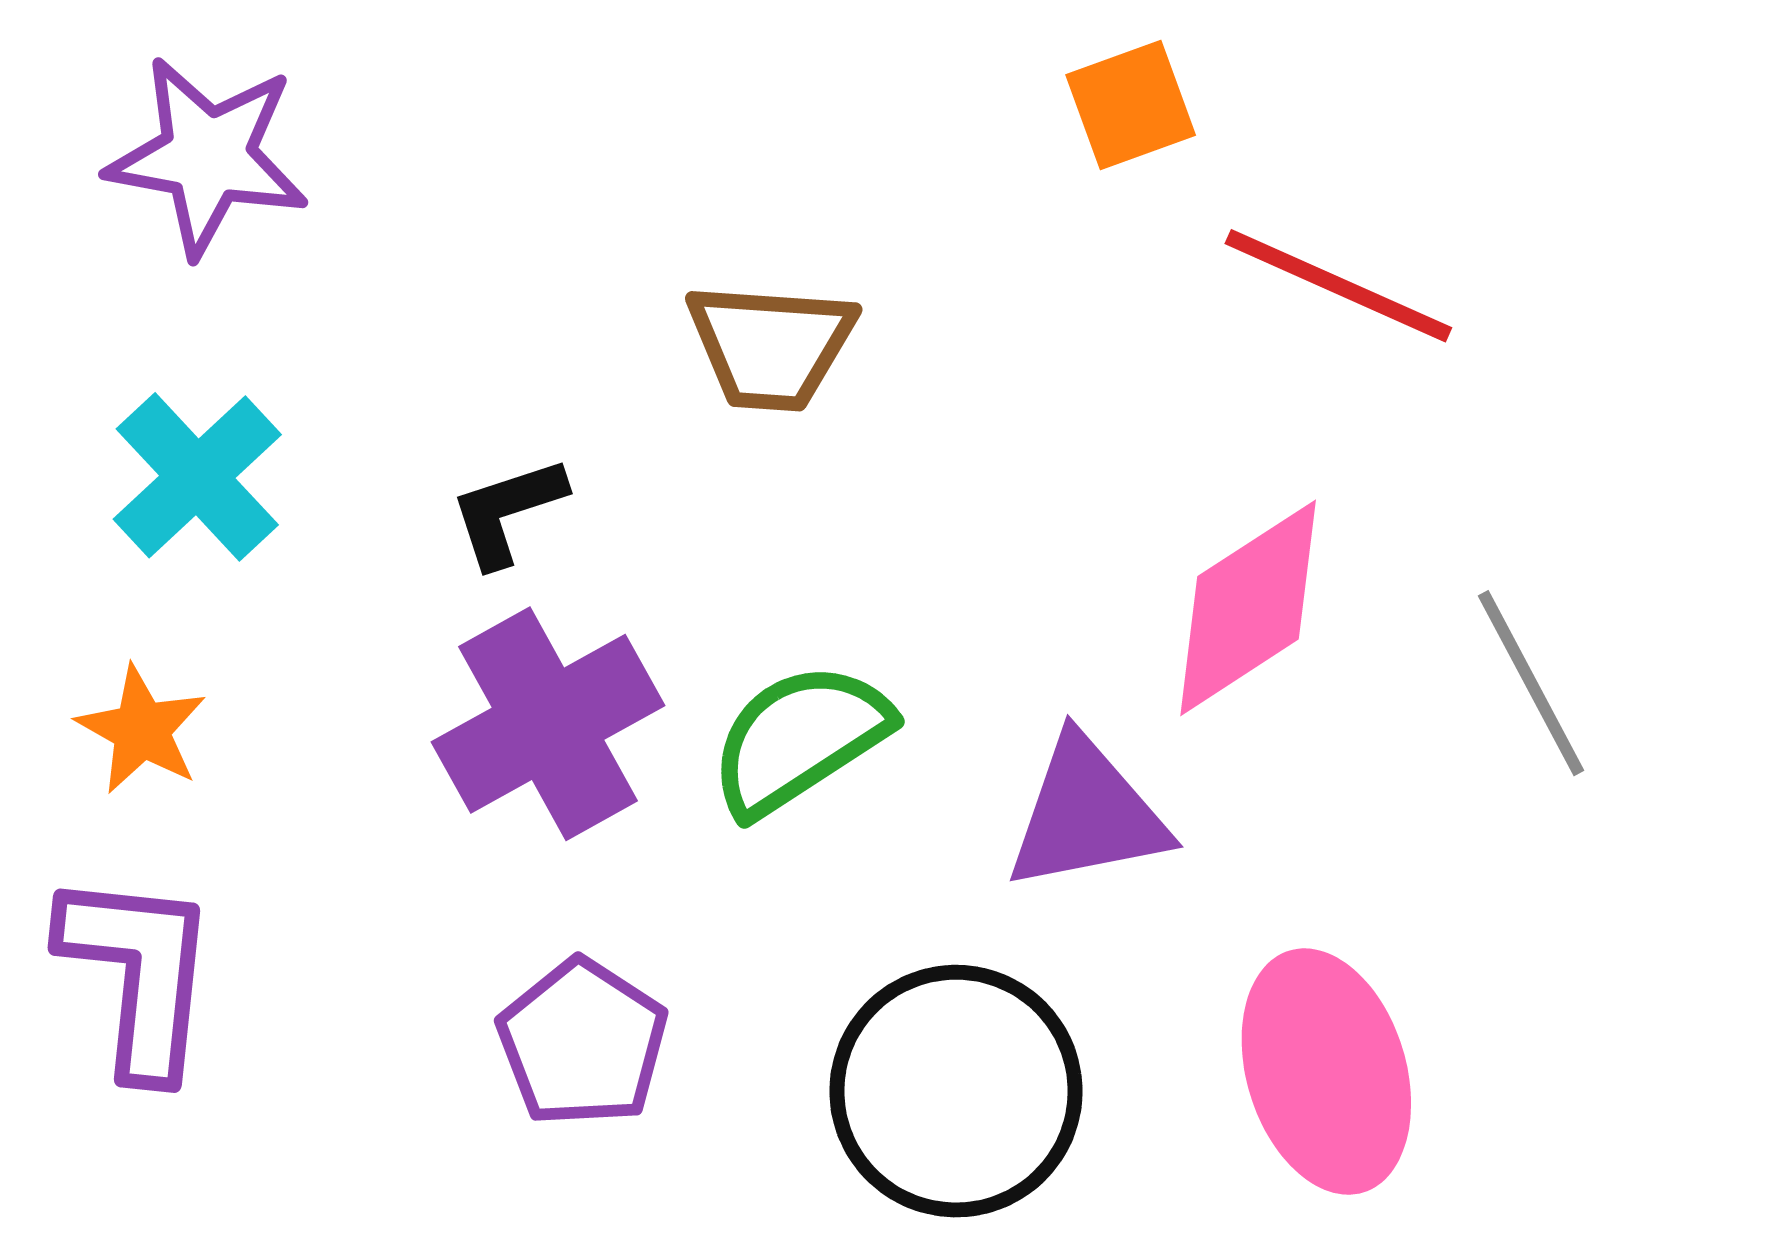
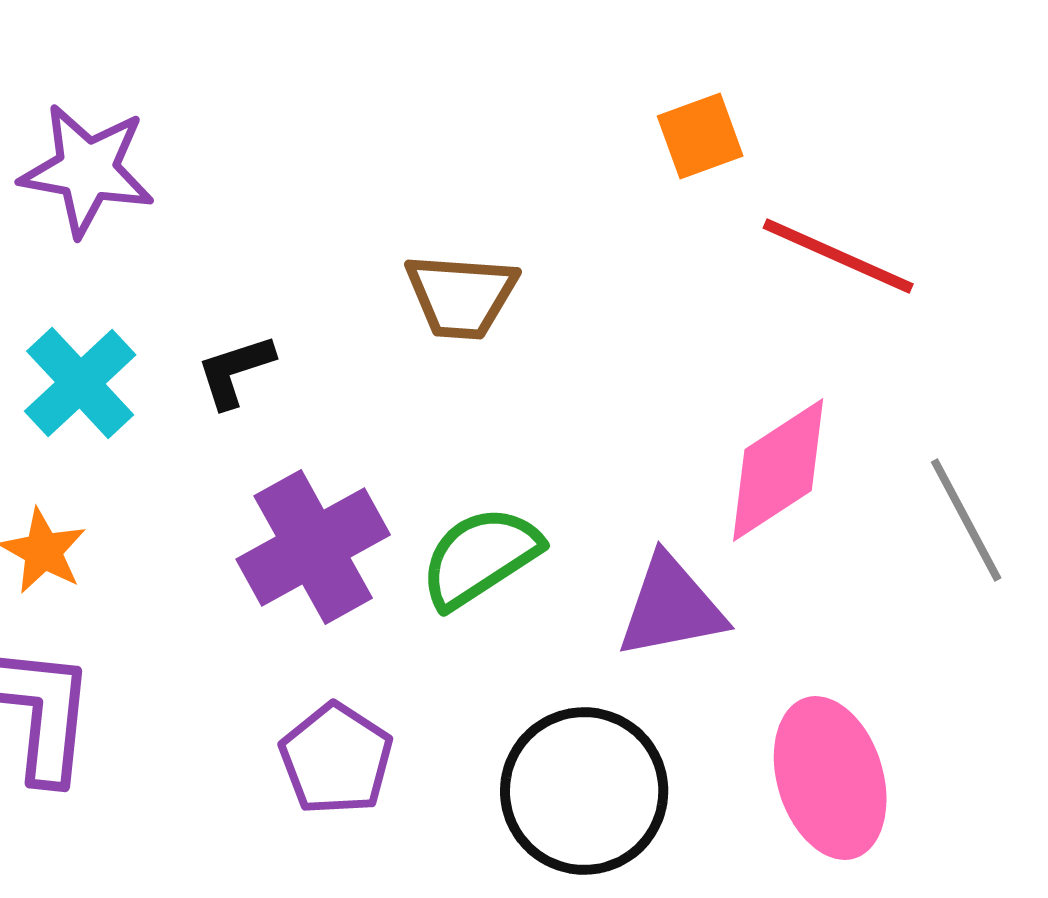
black L-shape: (507, 511) -> (235, 371), moved

